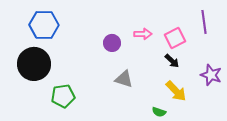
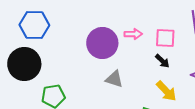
pink square: (175, 38) -> (165, 38), turned 30
purple circle: (112, 43) -> (102, 43), size x1.8

